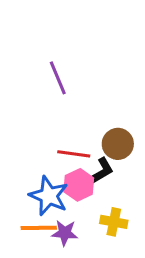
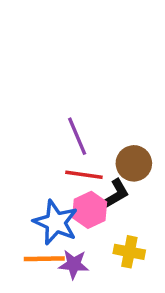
purple line: (58, 78) -> (77, 136), moved

